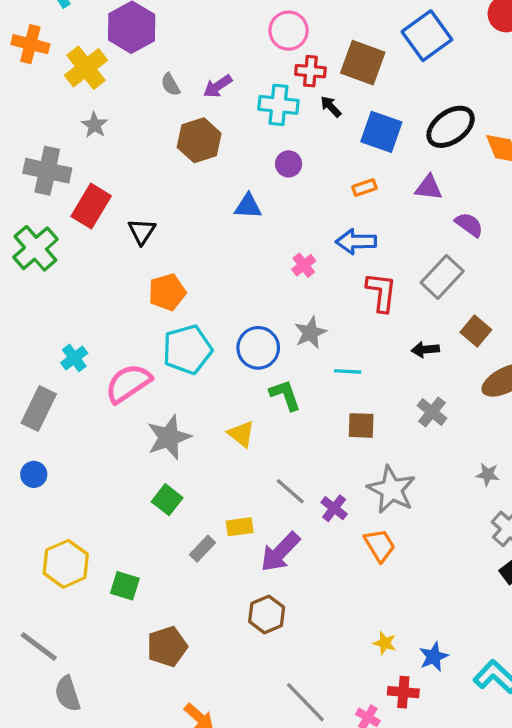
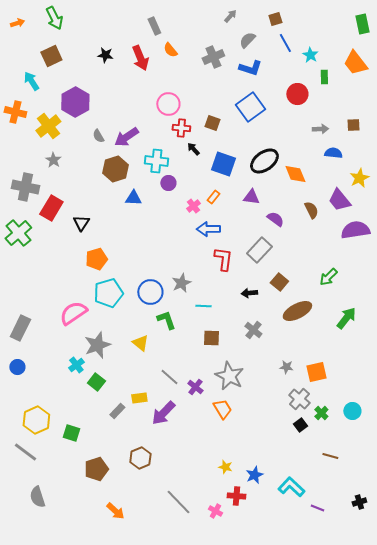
brown square: (363, 63) -> (212, 123), size x0.6
purple arrow: (218, 86) -> (126, 137), size x1.4
cyan cross: (278, 105) -> (156, 161), moved
orange rectangle: (364, 188) -> (213, 197), turned -32
blue triangle: (248, 206) -> (133, 198), moved
pink cross: (304, 265) -> (193, 206), moved
cyan cross: (74, 358) -> (76, 365), moved
brown hexagon: (267, 614) -> (140, 458), moved
gray line: (39, 647) -> (25, 452), moved

